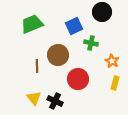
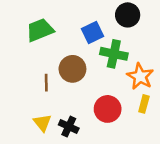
green cross: (91, 43) -> (114, 54), size x1.5
orange star: (112, 61) -> (140, 76), size x1.5
red circle: (78, 79) -> (108, 109), moved

